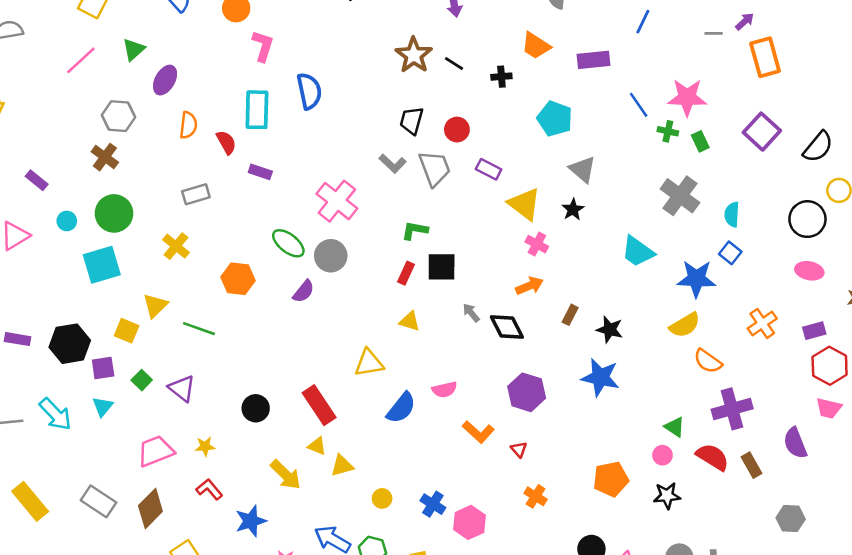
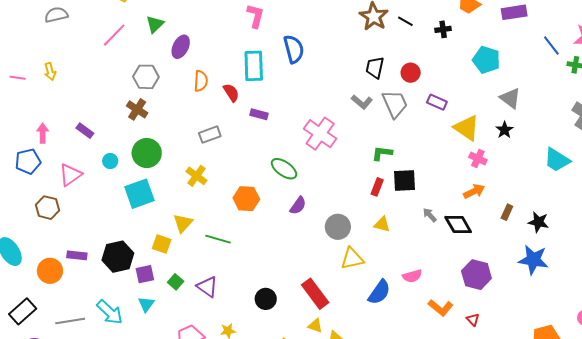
gray circle: (331, 256) -> (338, 227), moved

